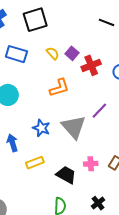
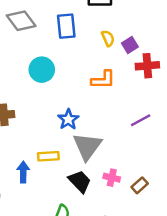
blue rectangle: (16, 54) -> (66, 26), turned 50
gray triangle: (74, 127) -> (87, 146), moved
blue arrow: (12, 143) -> (23, 172), moved

